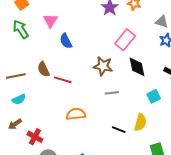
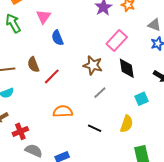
red line: (63, 80) -> (52, 76), turned -66
gray line: (112, 93) -> (100, 93), turned -40
black line: (119, 130) -> (95, 128), moved
red cross: (35, 137) -> (20, 131), turned 35

